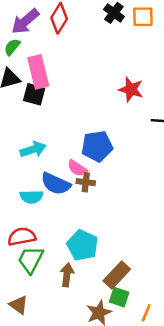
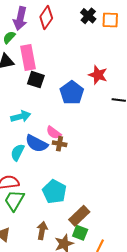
purple arrow: (25, 21) -> (20, 18), turned -40
black square: (34, 94) -> (36, 80), moved
blue pentagon: (97, 146) -> (72, 93), moved, turned -30
cyan semicircle: (31, 197) -> (18, 152), turned 114
brown arrow: (67, 275) -> (42, 231), moved

